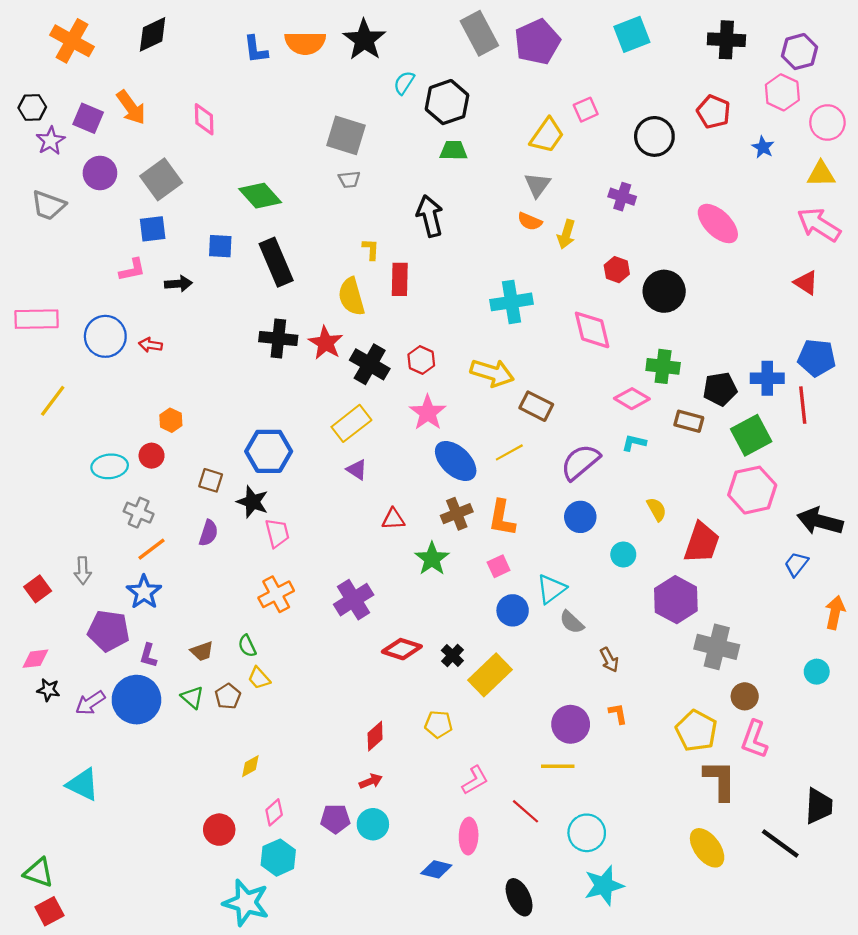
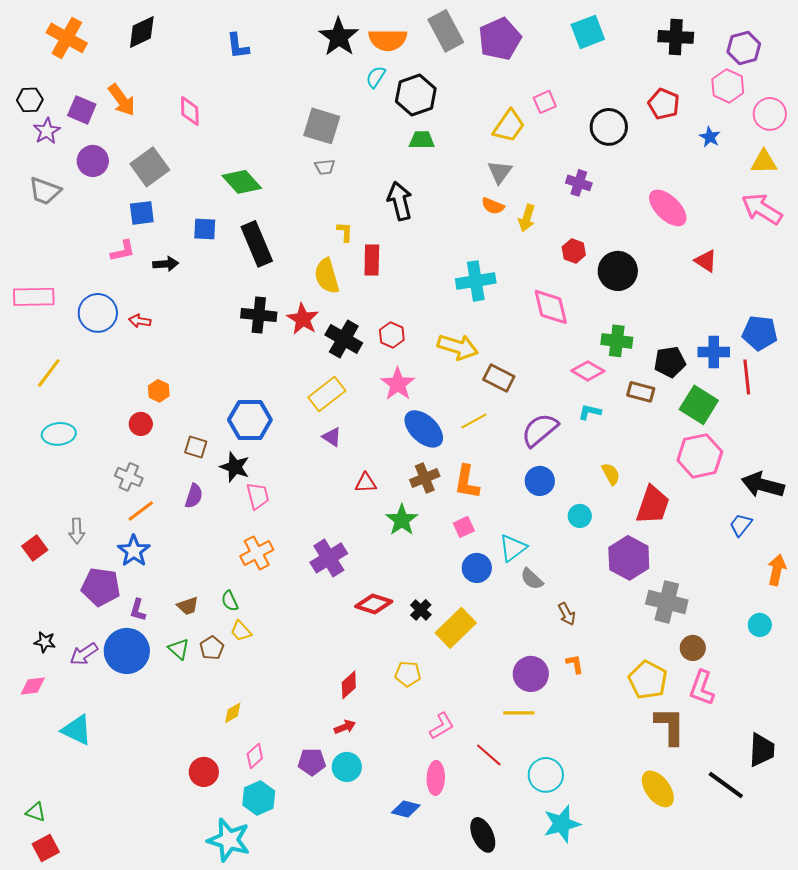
orange semicircle: (305, 43) -> (388, 40), moved
red triangle: (806, 283) -> (706, 261), moved
green square: (751, 435) -> (699, 405), turned -30
cyan ellipse: (110, 466) -> (59, 434), moved
pink diamond: (35, 659) -> (33, 686), moved
green triangle: (39, 873) -> (36, 812), size x0.7

